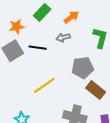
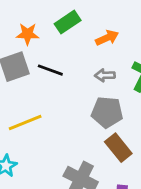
gray arrow: (63, 37) -> (105, 75), moved
yellow line: (44, 85) -> (25, 122), moved

